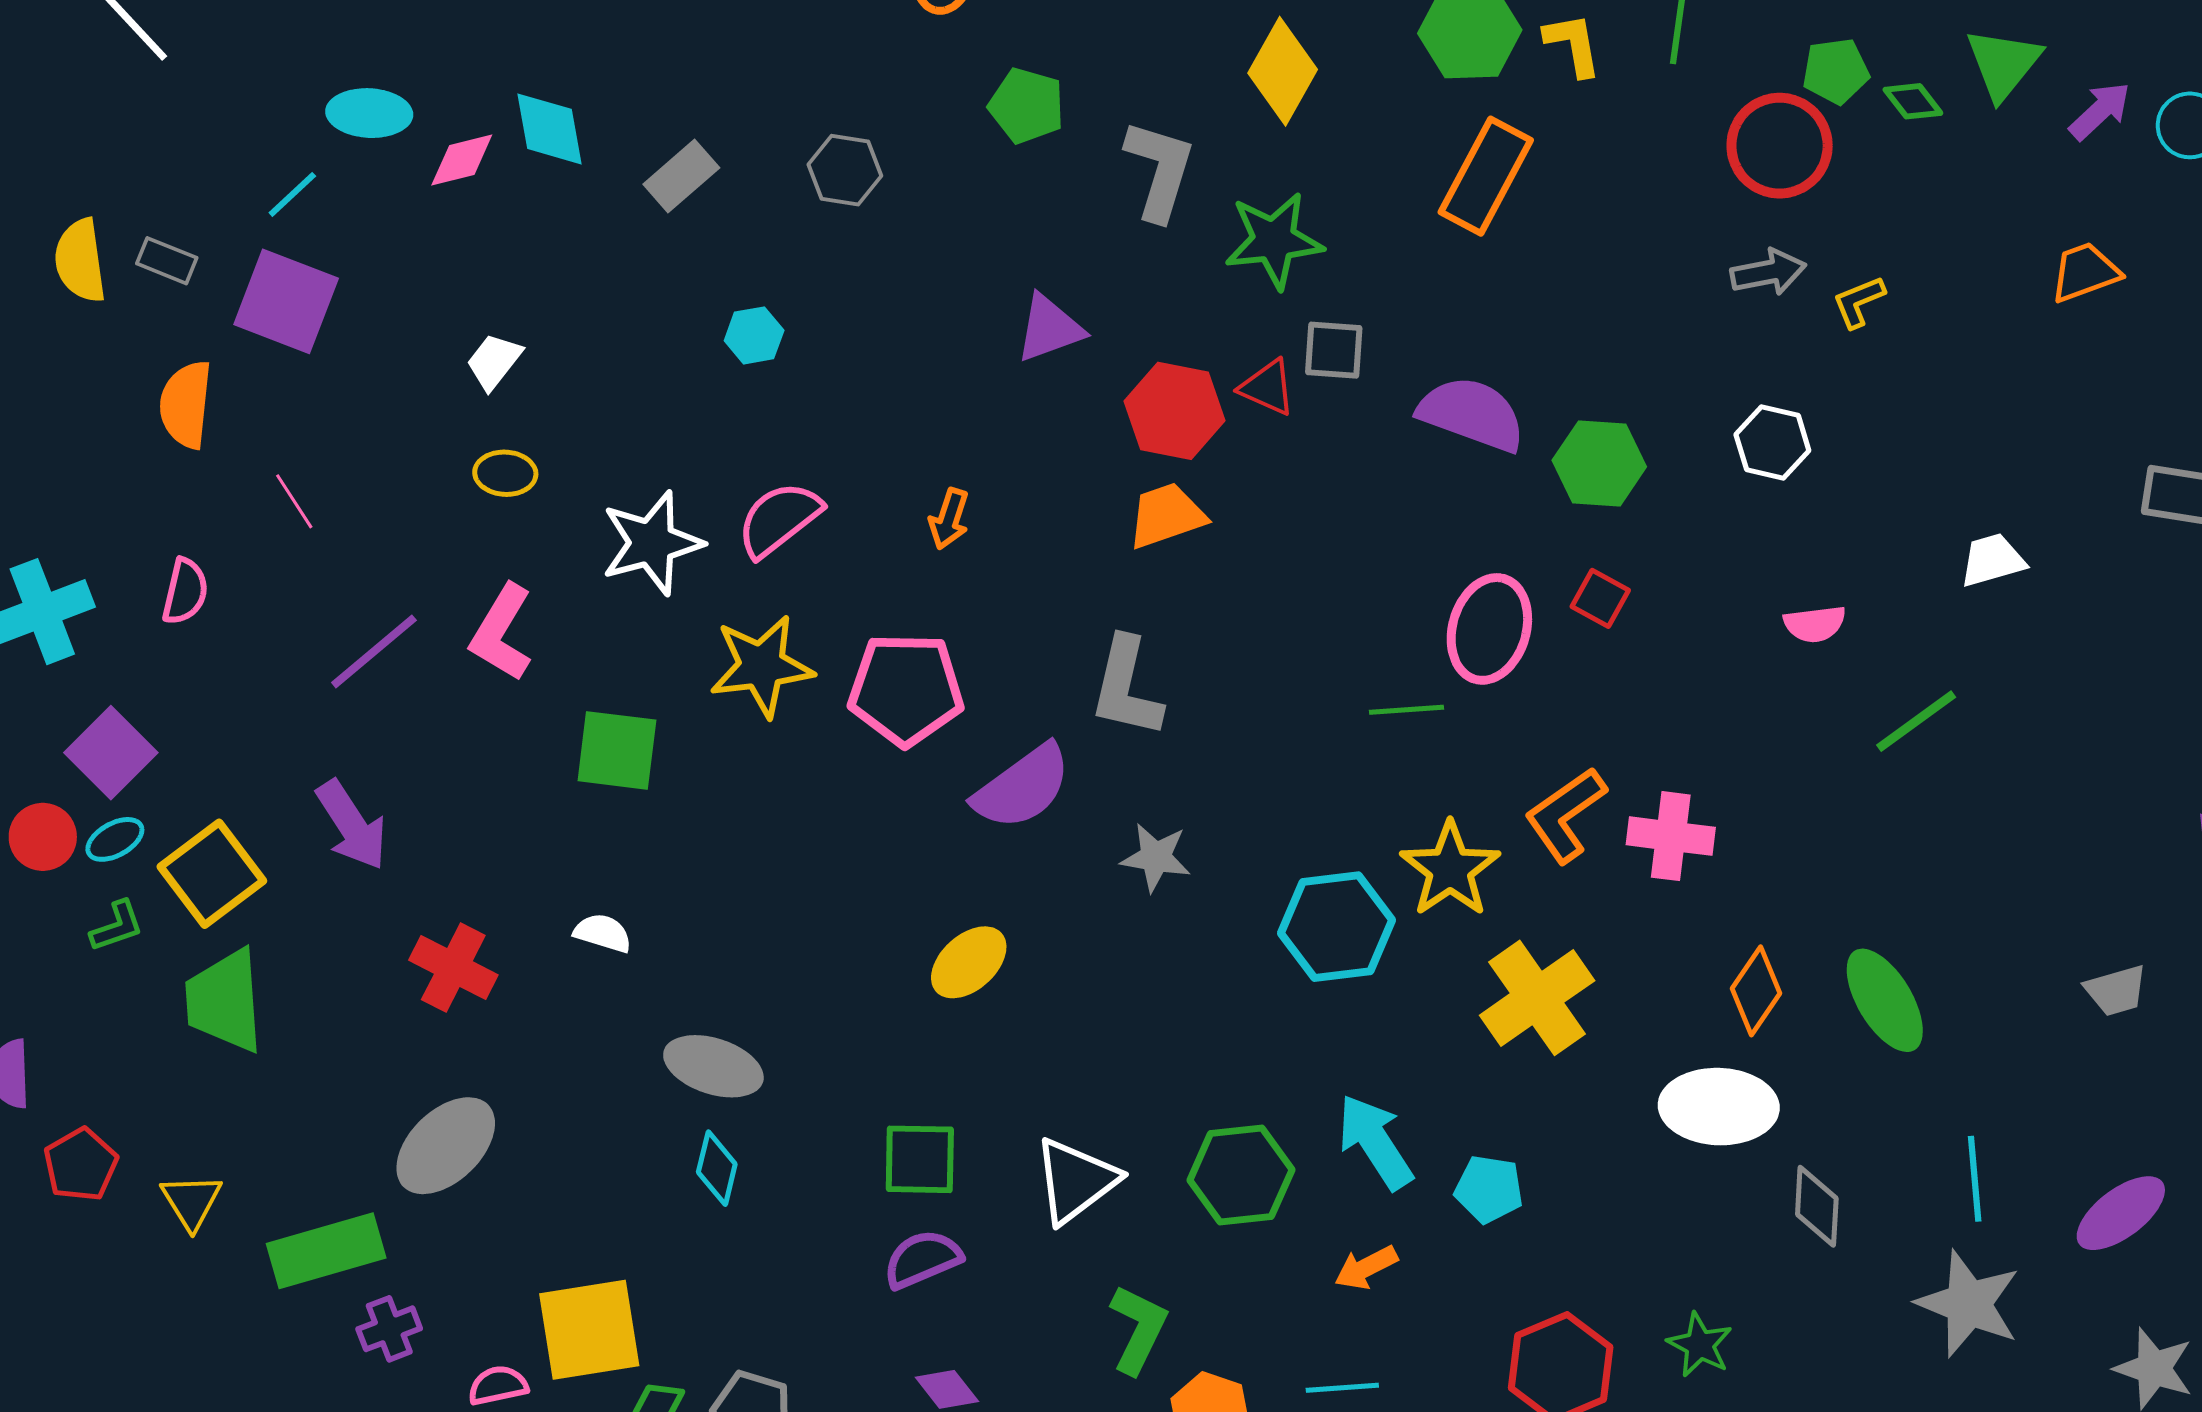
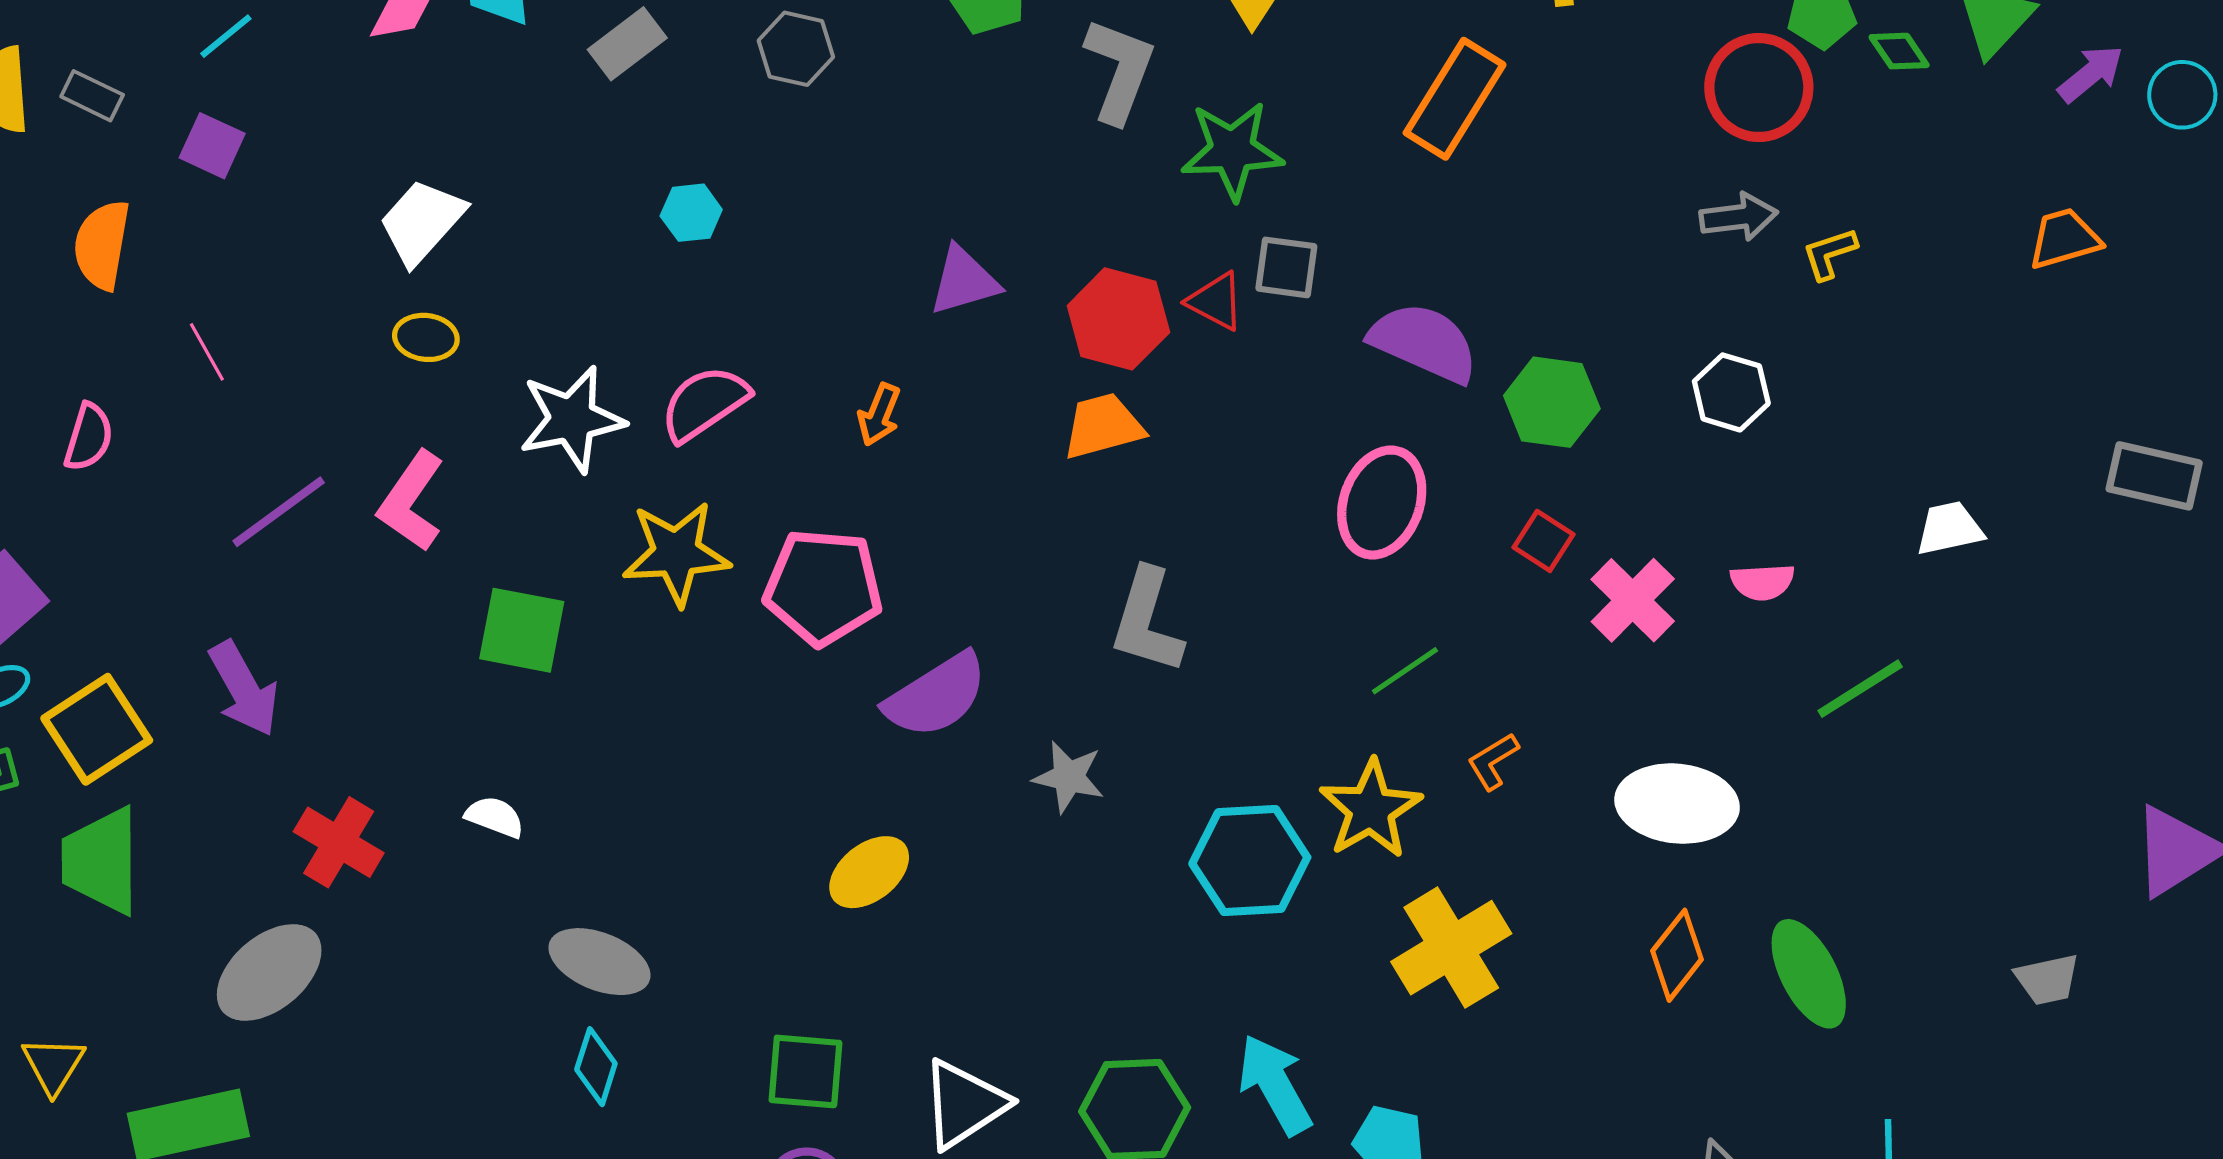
purple square: (286, 301) -> (212, 146), size x0.6
purple triangle: (1049, 328) -> (964, 281), moved
white trapezoid: (494, 361) -> (422, 222), size x1.5
pink ellipse: (1489, 629) -> (1382, 503), moved
gray L-shape: (1126, 687) -> (1147, 621), moved
green line: (1407, 710) -> (1405, 671), moved, turned -34
orange L-shape: (1565, 815) -> (1493, 761), size x0.6
pink cross: (1671, 836) -> (1633, 600), moved, turned 34
white ellipse: (1719, 1107) -> (1677, 804), moved
gray ellipse: (446, 1146) -> (269, 972), moved

